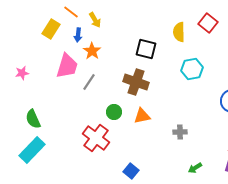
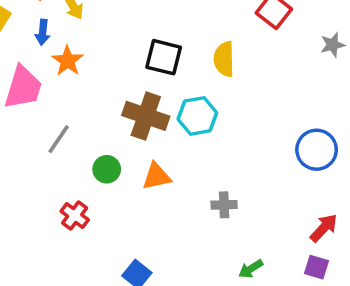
yellow semicircle: (179, 32) -> (224, 59), moved
cyan hexagon: (192, 69) -> (197, 116), moved
gray line: (89, 82) -> (59, 139), moved
red cross: (96, 138) -> (75, 216), size x0.6

